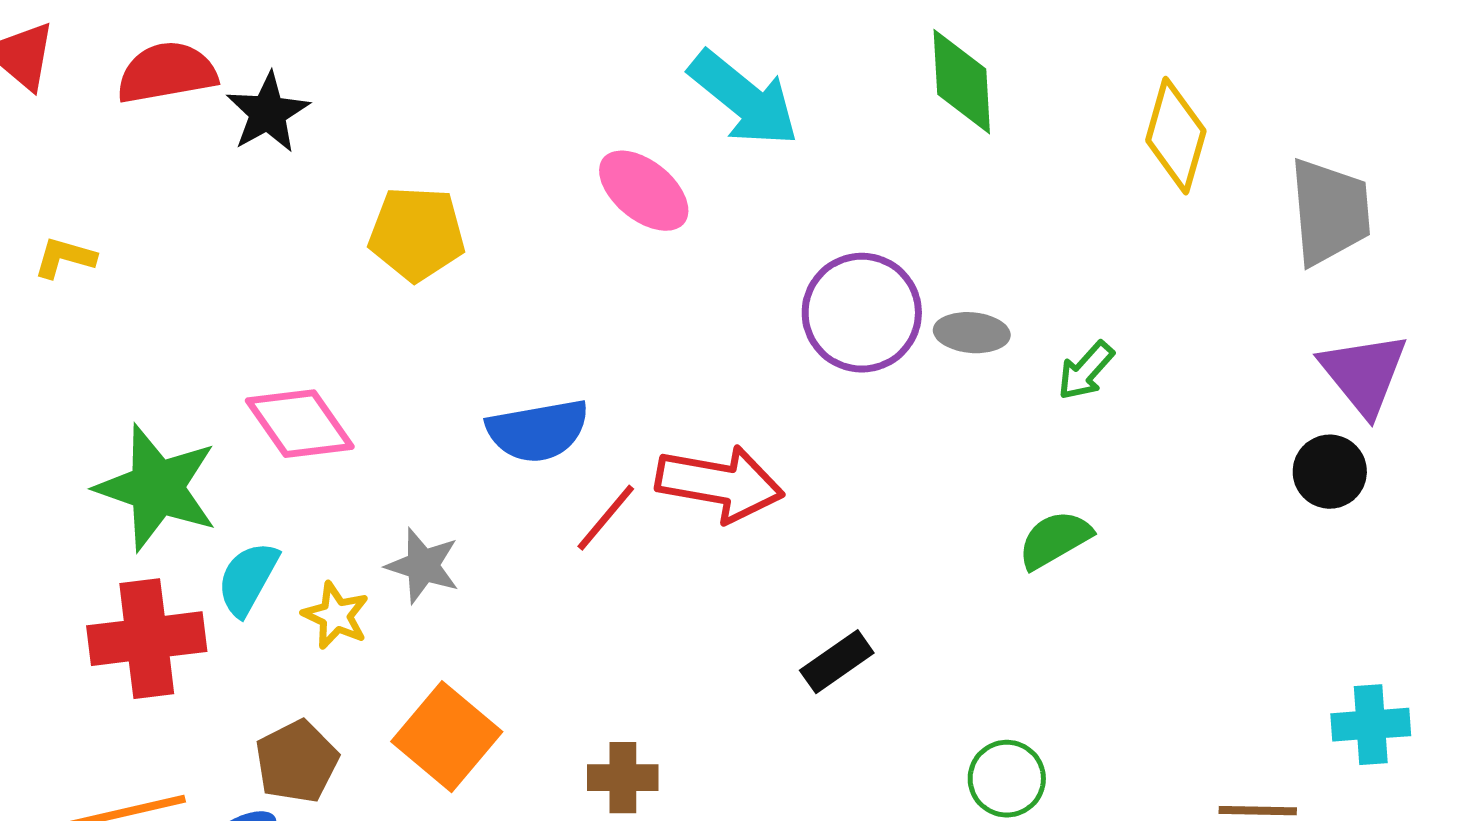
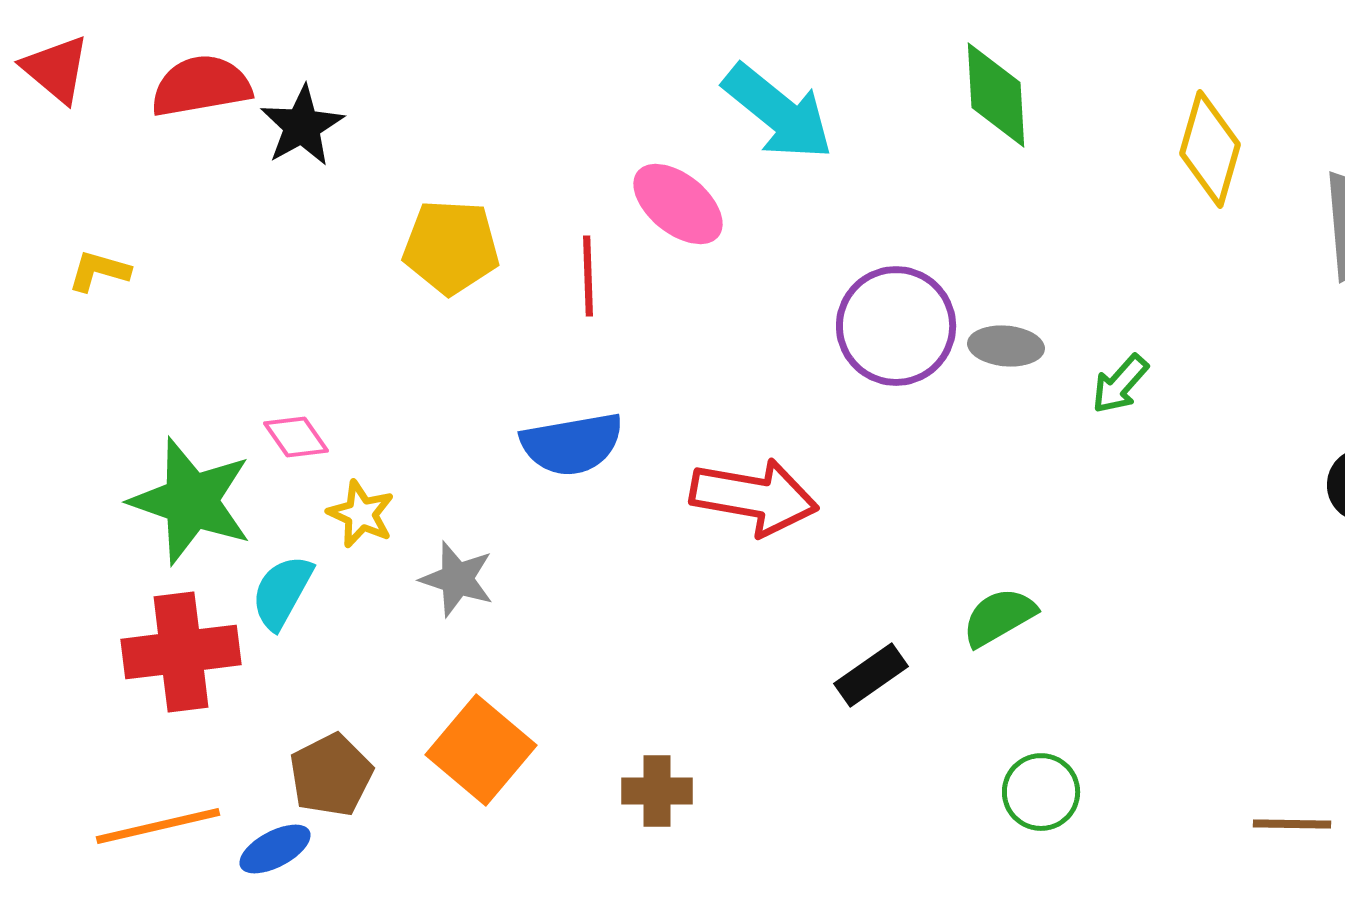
pink diamond: (300, 424) -> (296, 437), moved, size x0.6
red line: (606, 518) -> (588, 276), moved, turned -42
green semicircle: (1055, 540) -> (999, 617), moved
yellow star: (336, 616) -> (361, 514), moved

